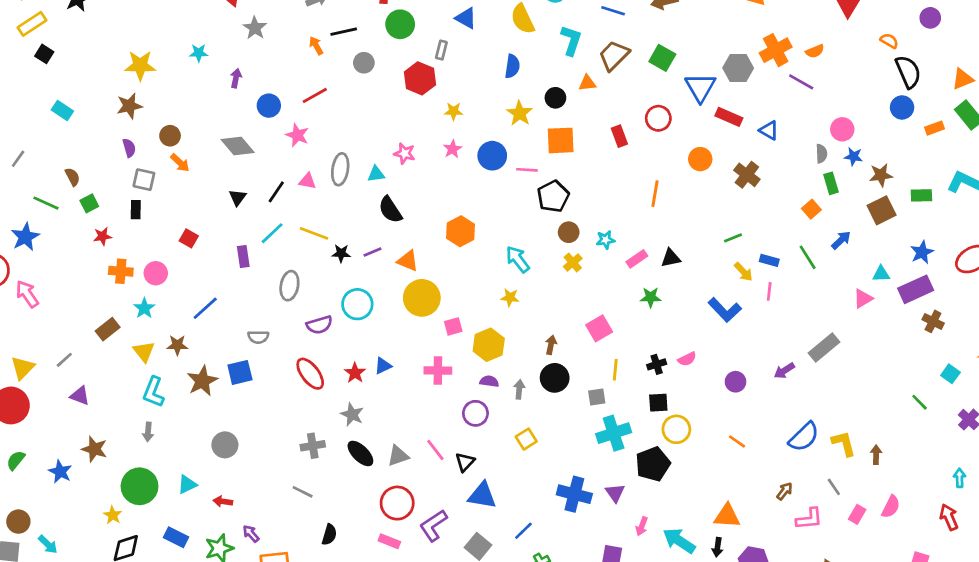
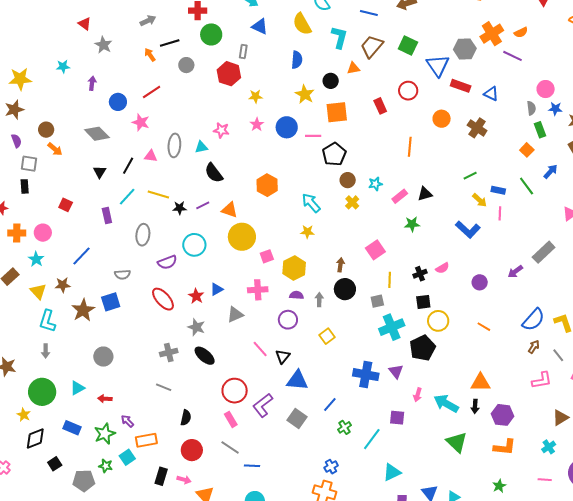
gray triangle: (398, 456) -> (235, 314), moved
brown arrow: (785, 491) -> (534, 347), moved
pink rectangle: (389, 541) -> (231, 419), turned 42

